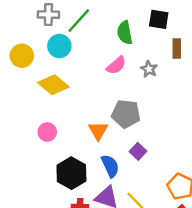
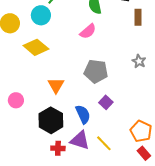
gray star: (149, 69) -> (139, 61), moved
orange triangle: (98, 131) -> (56, 85), moved
pink circle: (47, 132) -> (16, 100), moved

